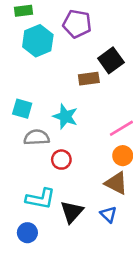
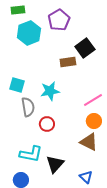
purple pentagon: (77, 24) -> (59, 20), turned 30
cyan star: (65, 116) -> (50, 91), turned -30
gray semicircle: (37, 137) -> (28, 107), turned 84
blue triangle: (108, 214) -> (86, 177), moved

